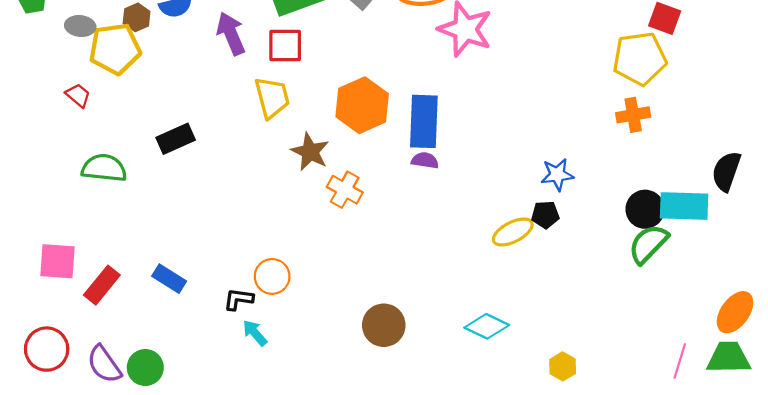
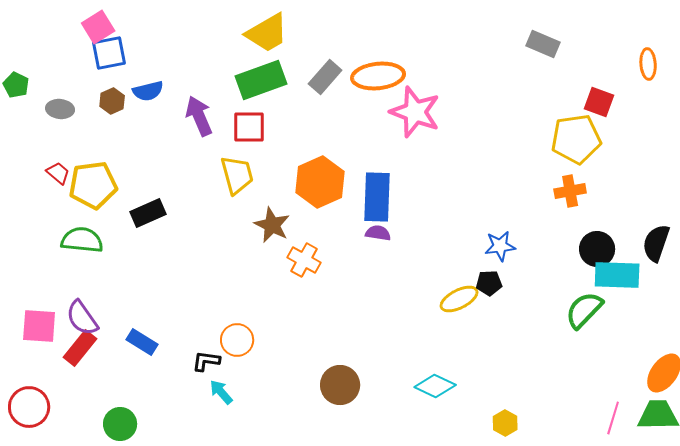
yellow pentagon: (115, 49) -> (93, 185), moved
black circle: (645, 209) -> (597, 249), moved
purple semicircle: (104, 364) -> (82, 318), moved

